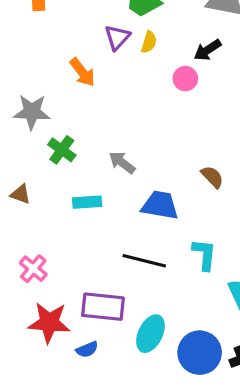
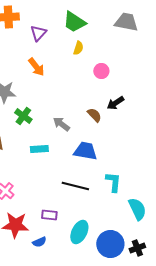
purple triangle: (117, 37) -> (38, 33), moved
black arrow: (208, 50) -> (115, 103), moved
brown semicircle: (212, 177) -> (94, 115), moved
purple rectangle: (103, 307) -> (49, 215), size x0.6

